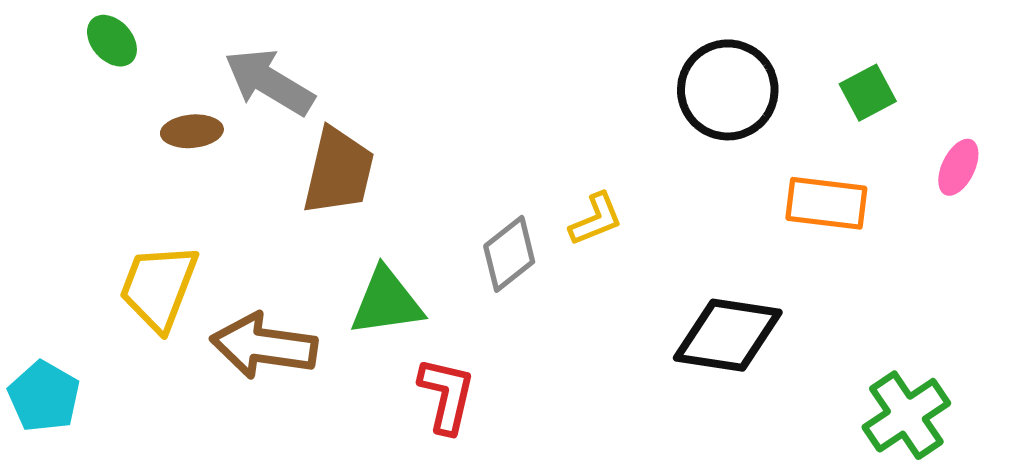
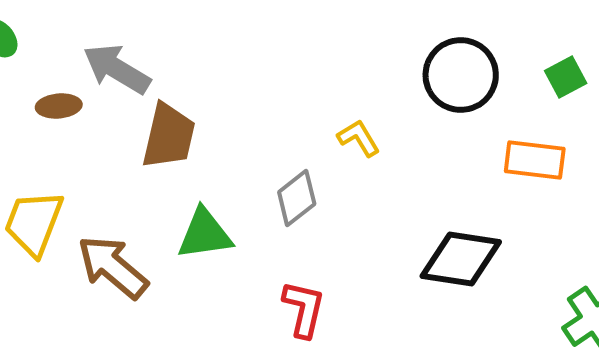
yellow L-shape: (596, 219) -> (359, 138), moved, turned -99
brown arrow: (264, 346) -> (113, 267), turned 32
red L-shape: (447, 395) -> (304, 309), moved

